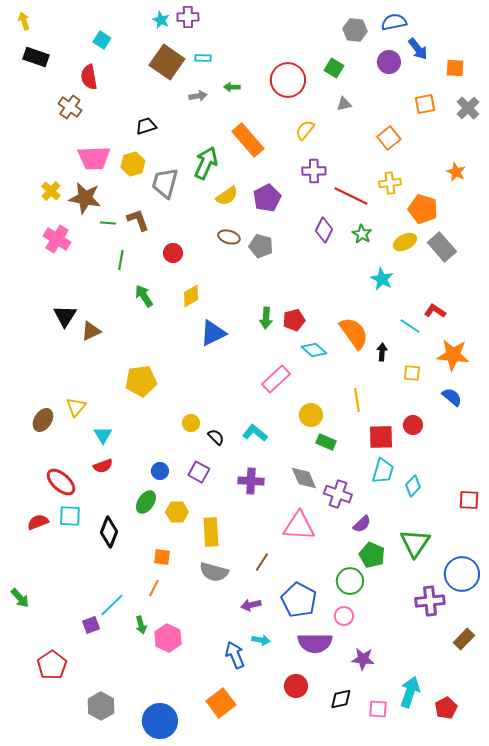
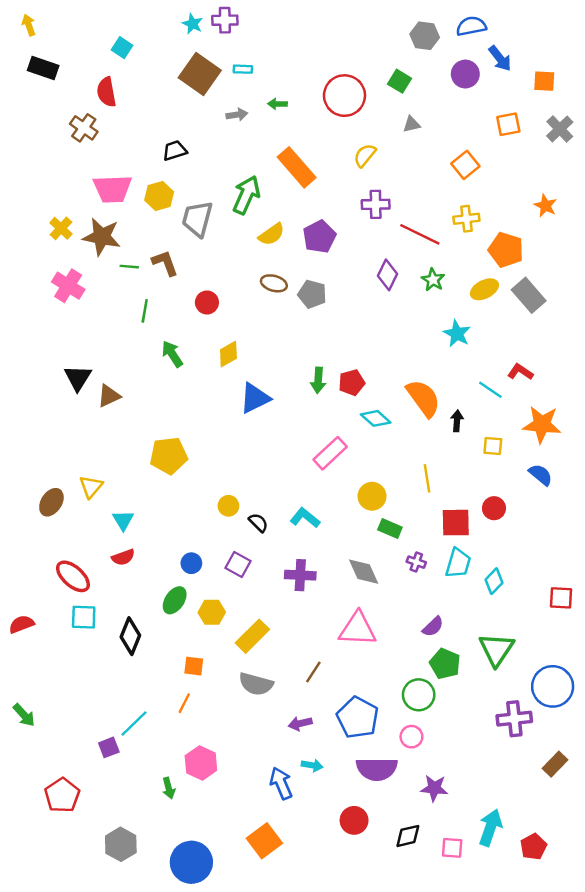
purple cross: (338, 494) -> (416, 562), moved, size x0.6
red semicircle: (38, 522) -> (22, 624), moved
yellow rectangle: (211, 532) -> (252, 636), turned 48
green arrow: (141, 625) -> (169, 788), moved

